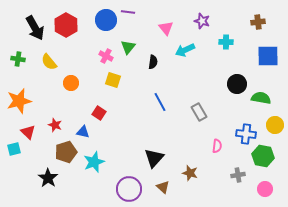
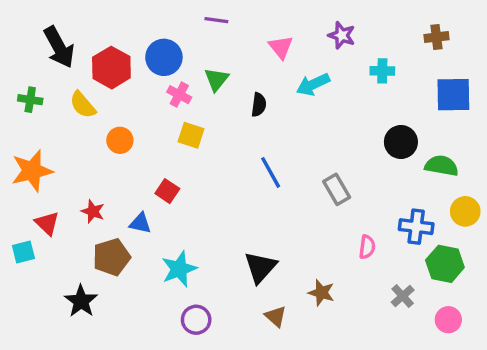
blue circle: (106, 20) -> (164, 57), moved
red hexagon: (66, 25) -> (111, 68), moved
cyan star: (94, 162) -> (179, 269), moved
gray cross: (238, 175) -> (403, 296), turned -32
purple circle: (129, 189) -> (196, 320), moved, size x0.7

